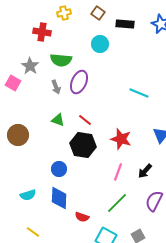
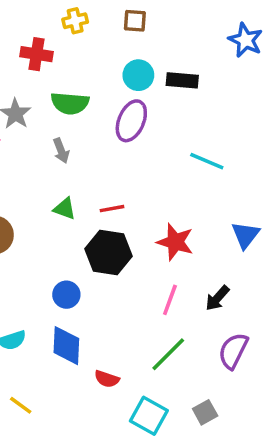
brown square: (98, 13) -> (135, 21), turned -32
black rectangle: (125, 24) -> (182, 80), moved
purple ellipse: (79, 82) -> (131, 121), moved
red line: (85, 120) -> (112, 209), turned -48

